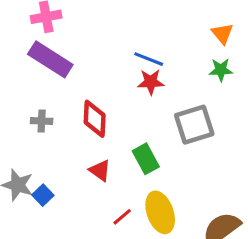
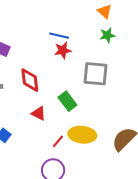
gray square: (194, 125) -> (96, 74), turned 32
yellow ellipse: (160, 212) -> (82, 135), turned -56

